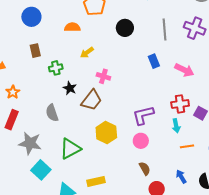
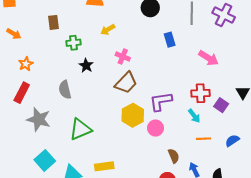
blue rectangle: (154, 61) -> (170, 40), moved
brown trapezoid: (92, 100) -> (126, 83), moved
cyan arrow: (176, 126) -> (194, 116), turned -32
yellow hexagon: (106, 133) -> (133, 115), moved
brown semicircle: (145, 169) -> (174, 156), moved
cyan square: (41, 170) -> (45, 160), moved

